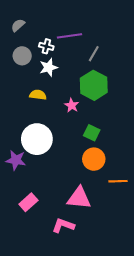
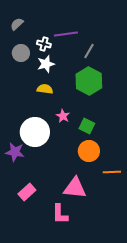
yellow semicircle: (38, 95) -> (45, 89), moved
pink star: (72, 105) -> (63, 116), moved
pink L-shape: (63, 225) -> (60, 214), turned -110

